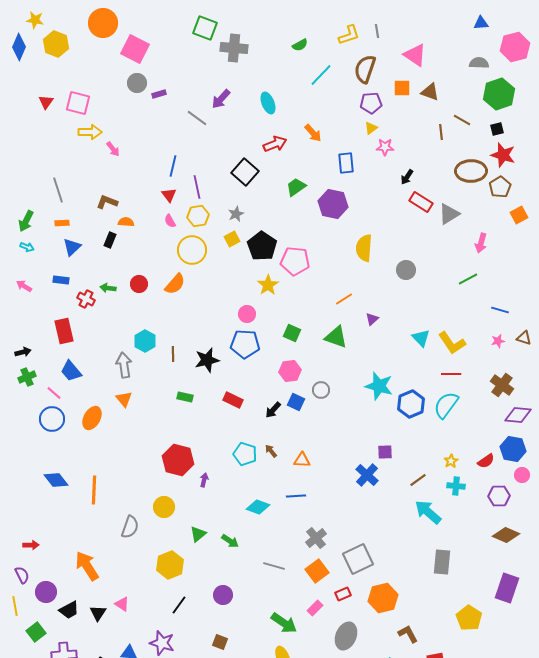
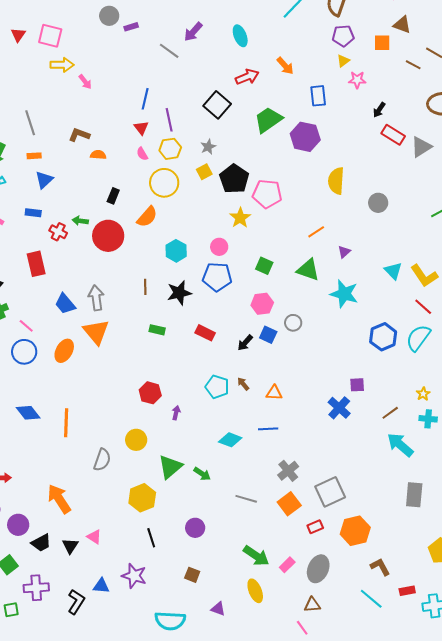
orange square: (402, 88) -> (382, 43), moved
brown line: (441, 132) -> (413, 65), turned -56
green trapezoid: (296, 187) -> (268, 120), size x1.4
black rectangle: (110, 240) -> (113, 196), moved
red circle: (139, 284) -> (108, 236), moved, size x1.8
cyan hexagon: (145, 341) -> (176, 251), moved
blue trapezoid: (71, 371) -> (65, 304), moved
red line: (451, 374) -> (423, 307), turned 42
cyan star: (379, 386) -> (344, 294), moved
orange triangle: (124, 399) -> (96, 332), size x1.6
red hexagon: (178, 460) -> (150, 393), size x0.7
green triangle: (198, 534) -> (170, 467), size x1.5
black line: (179, 605) -> (151, 538), turned -54
pink rectangle: (315, 608) -> (287, 565), moved

